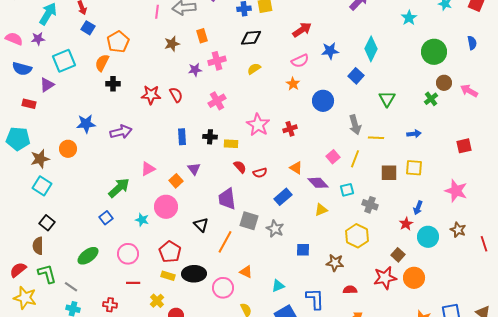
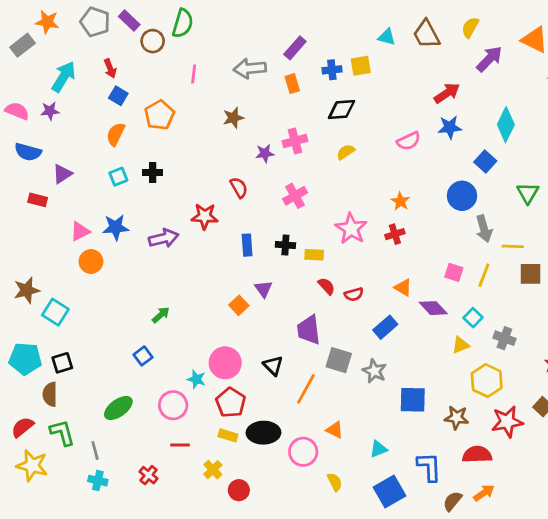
pink line: (157, 12) -> (194, 74), moved
red arrow: (302, 30) -> (447, 93), moved
orange rectangle: (202, 36) -> (292, 84), moved
cyan square: (64, 61) -> (118, 177), moved, size x0.6
orange semicircle: (102, 63) -> (116, 134), moved
orange star: (293, 84) -> (400, 201), moved
red star: (151, 95) -> (205, 216), moved
blue circle: (323, 101) -> (462, 196), moved
cyan pentagon: (18, 139) -> (25, 359), moved
pink square: (333, 157) -> (454, 272), turned -32
brown star: (40, 159) -> (27, 290), moved
pink triangle: (148, 169) -> (80, 231), moved
brown square: (389, 173) -> (530, 274), moved
green arrow: (119, 188) -> (161, 315), size x0.6
cyan square: (347, 190) -> (473, 318), turned -32
pink circle: (166, 207) -> (225, 363), moved
yellow triangle: (321, 210) -> (461, 345), moved
cyan star: (142, 220) -> (196, 379), moved
black square: (47, 223) -> (62, 363), turned 35
blue square: (303, 250) -> (413, 400), size x1.5
red star: (385, 278) -> (507, 422), moved
gray line: (71, 287) -> (95, 450), turned 40
red semicircle: (350, 290) -> (477, 455), size x1.5
red cross: (110, 305) -> (148, 475), turned 32

